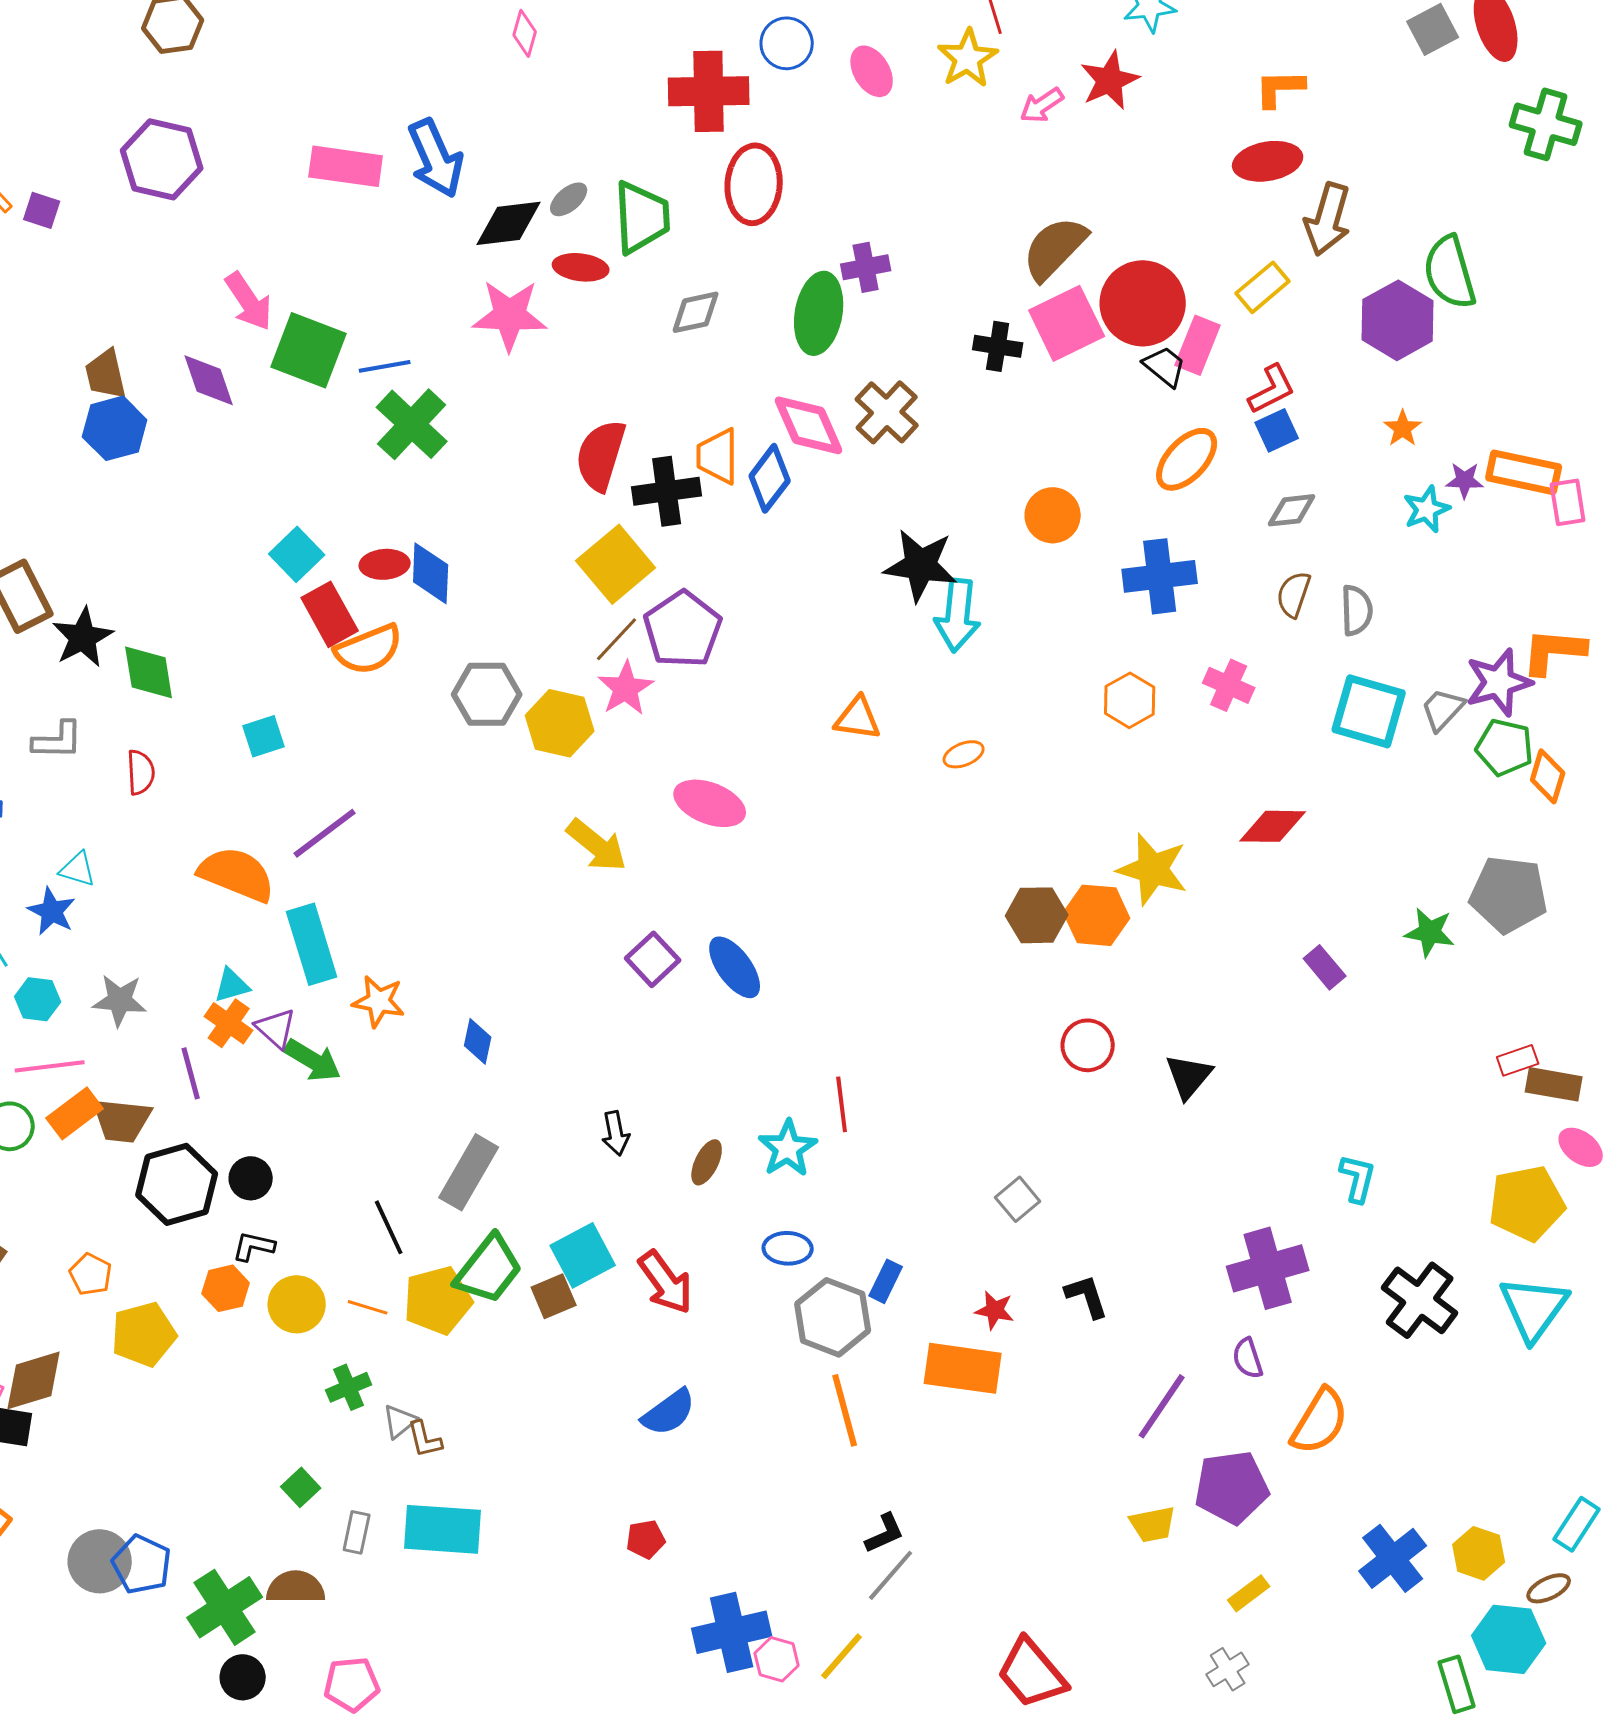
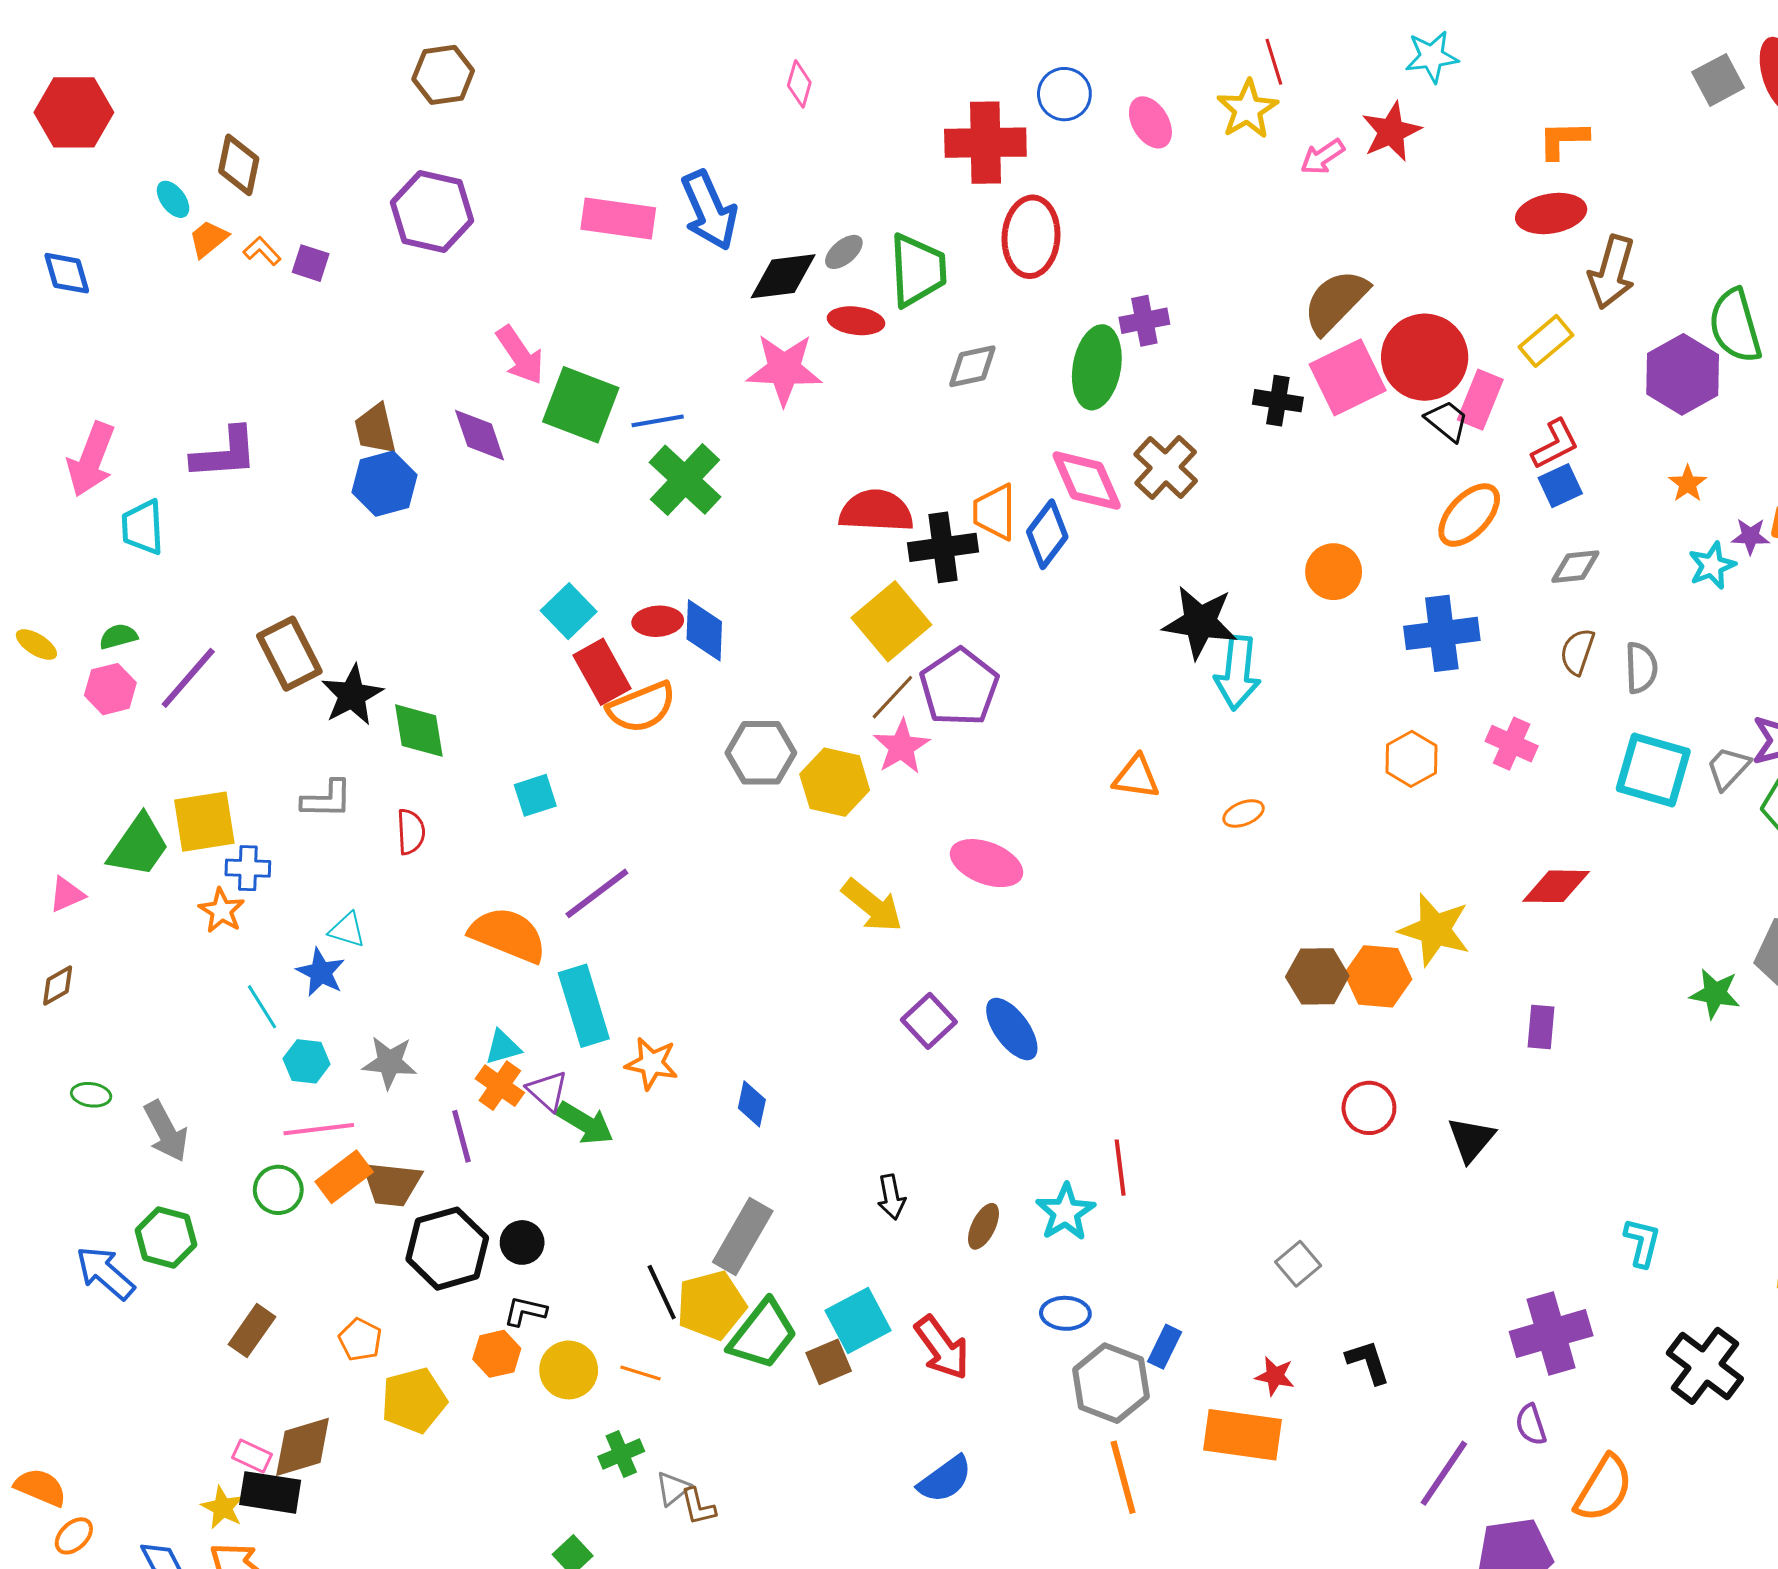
red semicircle: (601, 455) -> (876, 511), turned 76
purple rectangle: (1325, 967) -> (1541, 1027), moved, turned 45
yellow pentagon: (438, 1300) -> (711, 1305), moved

